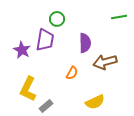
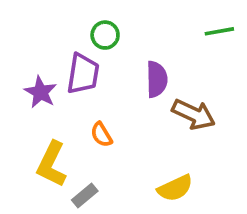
brown arrow: (105, 62) -> (194, 114), turned -140
orange semicircle: (72, 73) -> (101, 135), moved, turned 120

